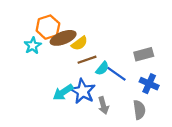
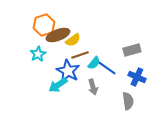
cyan star: (33, 46) -> (38, 54), moved
blue star: (83, 91) -> (68, 71), moved
gray arrow: (103, 105) -> (93, 87), moved

